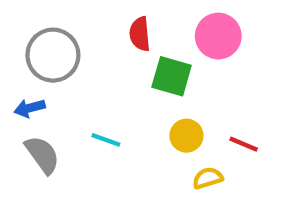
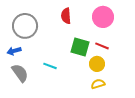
green square: (172, 76) -> (80, 47), moved
yellow circle: (186, 136) -> (97, 64), moved
red line: (244, 144) -> (102, 46), moved

